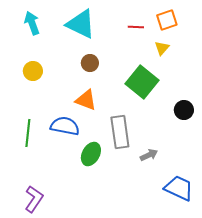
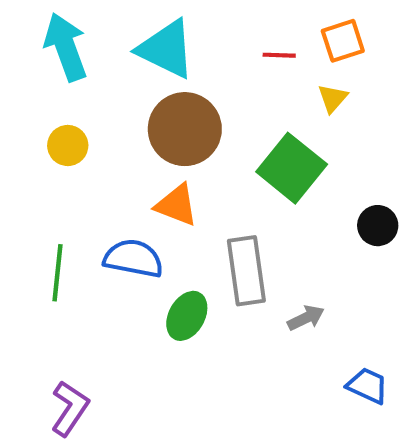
cyan arrow: (32, 23) -> (66, 47), size x1.4
brown circle: (90, 63) -> (185, 129), size x2.0
blue trapezoid: (179, 188) -> (367, 386), size x0.7

